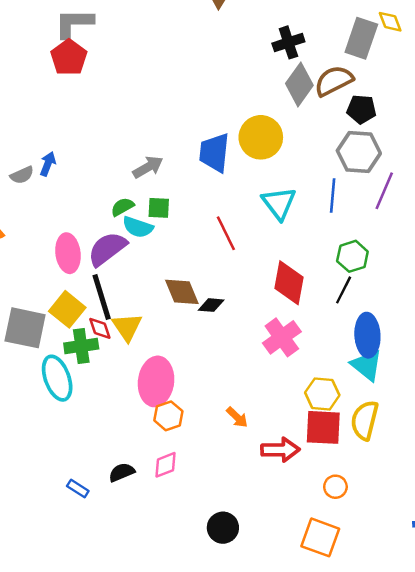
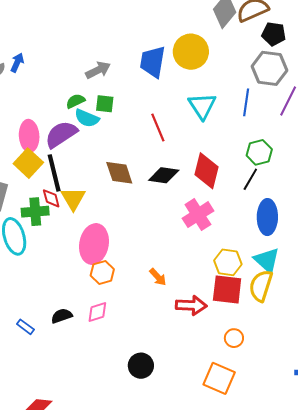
black diamond: (211, 305) -> (164, 175), moved, size x1.4
yellow square: (67, 309) -> (28, 163), moved
cyan triangle: (367, 365) -> (267, 260), moved

